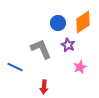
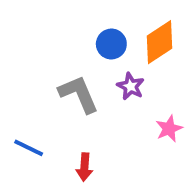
blue line: (15, 67) -> (29, 148), moved
pink star: (80, 67) -> (169, 129), moved

